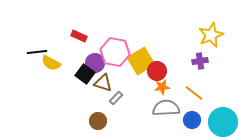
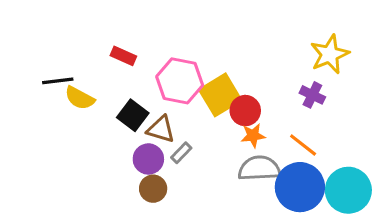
purple cross: (200, 61) -> (312, 95), turned 35
purple circle: (95, 63) -> (148, 159), moved
blue circle: (192, 120) -> (300, 187), size x1.8

